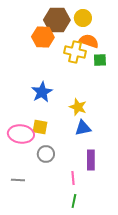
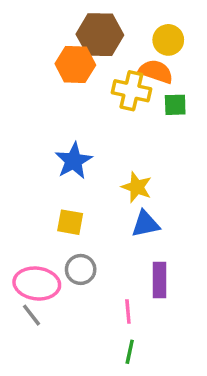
yellow circle: (83, 18) -> (168, 40), moved
pink ellipse: (21, 134) -> (37, 284), moved
gray line: (18, 180) -> (32, 315), turned 48

